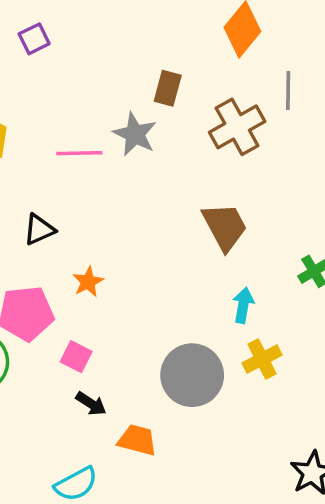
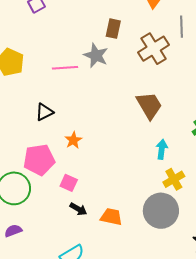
gray circle: (192, 375) -> (161, 211), moved
orange trapezoid: (137, 440) -> (111, 217), moved

